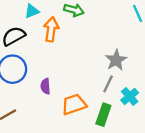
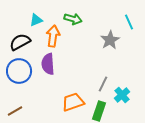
gray star: (116, 60) -> (110, 40), moved
purple semicircle: (45, 86) -> (48, 64), moved, size x1.5

